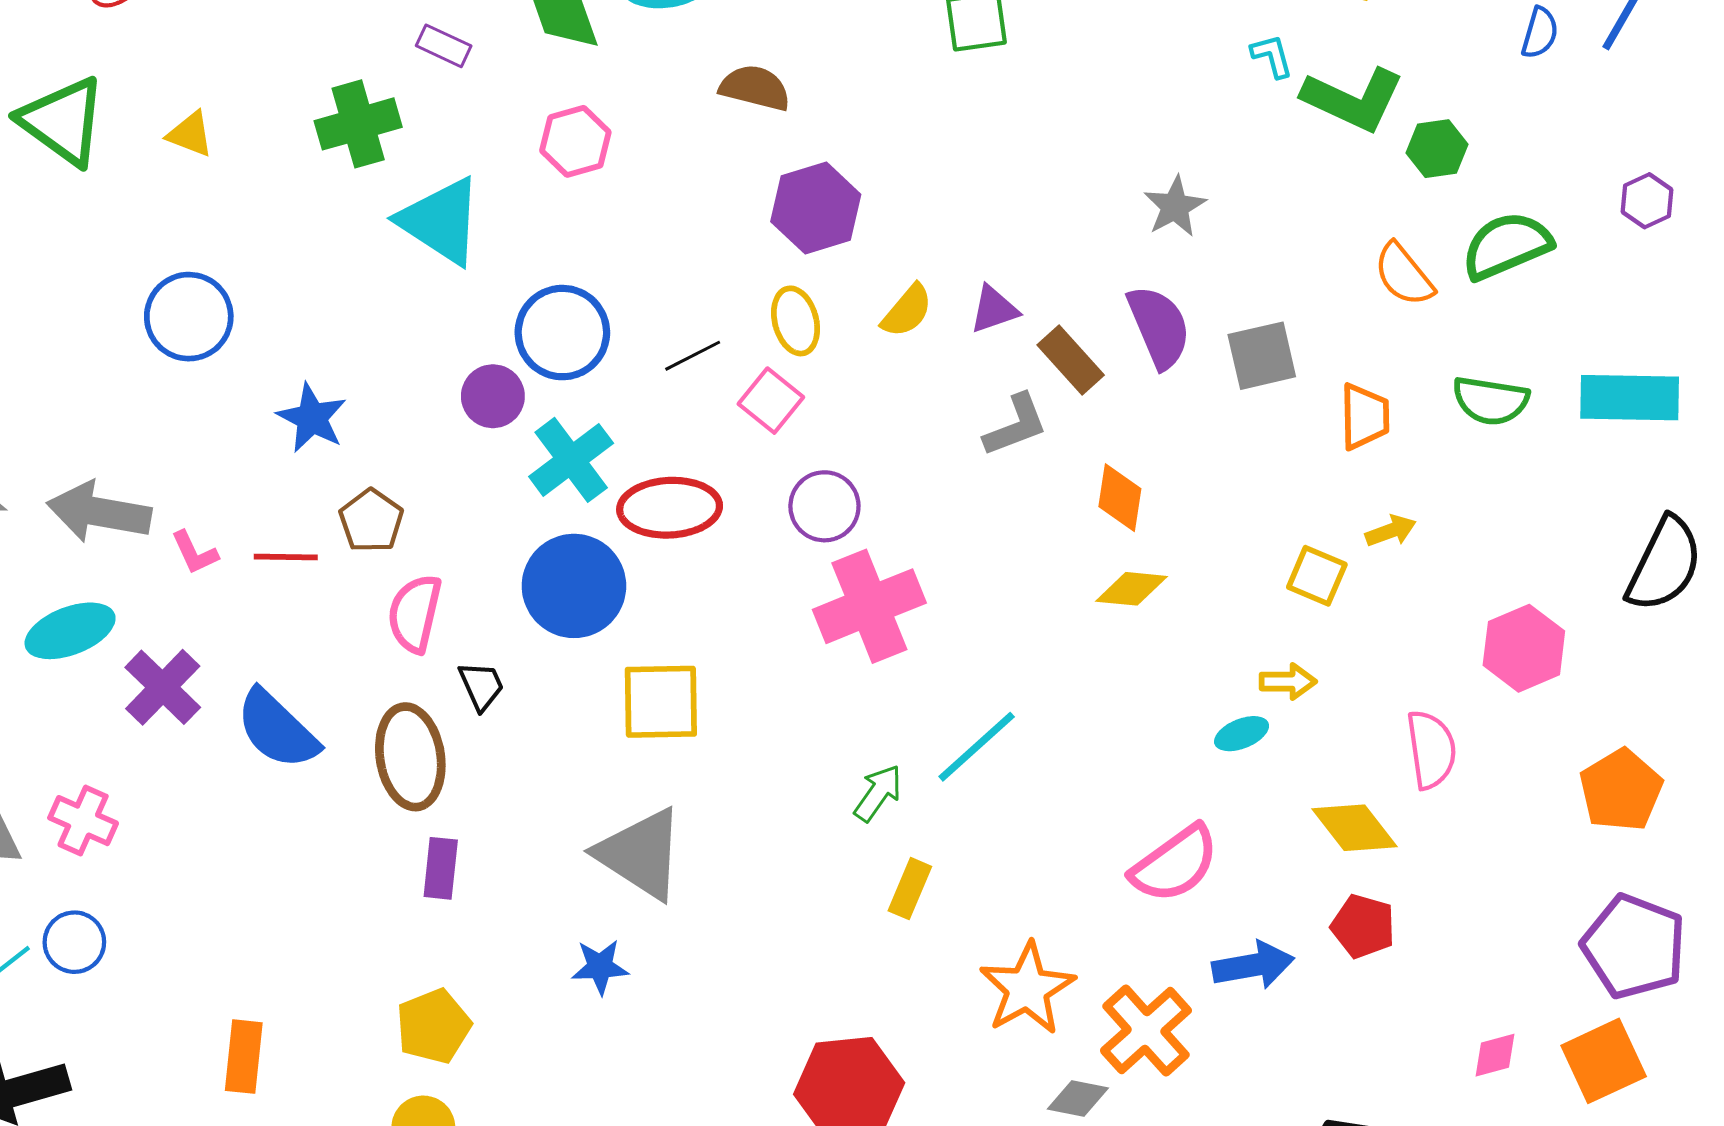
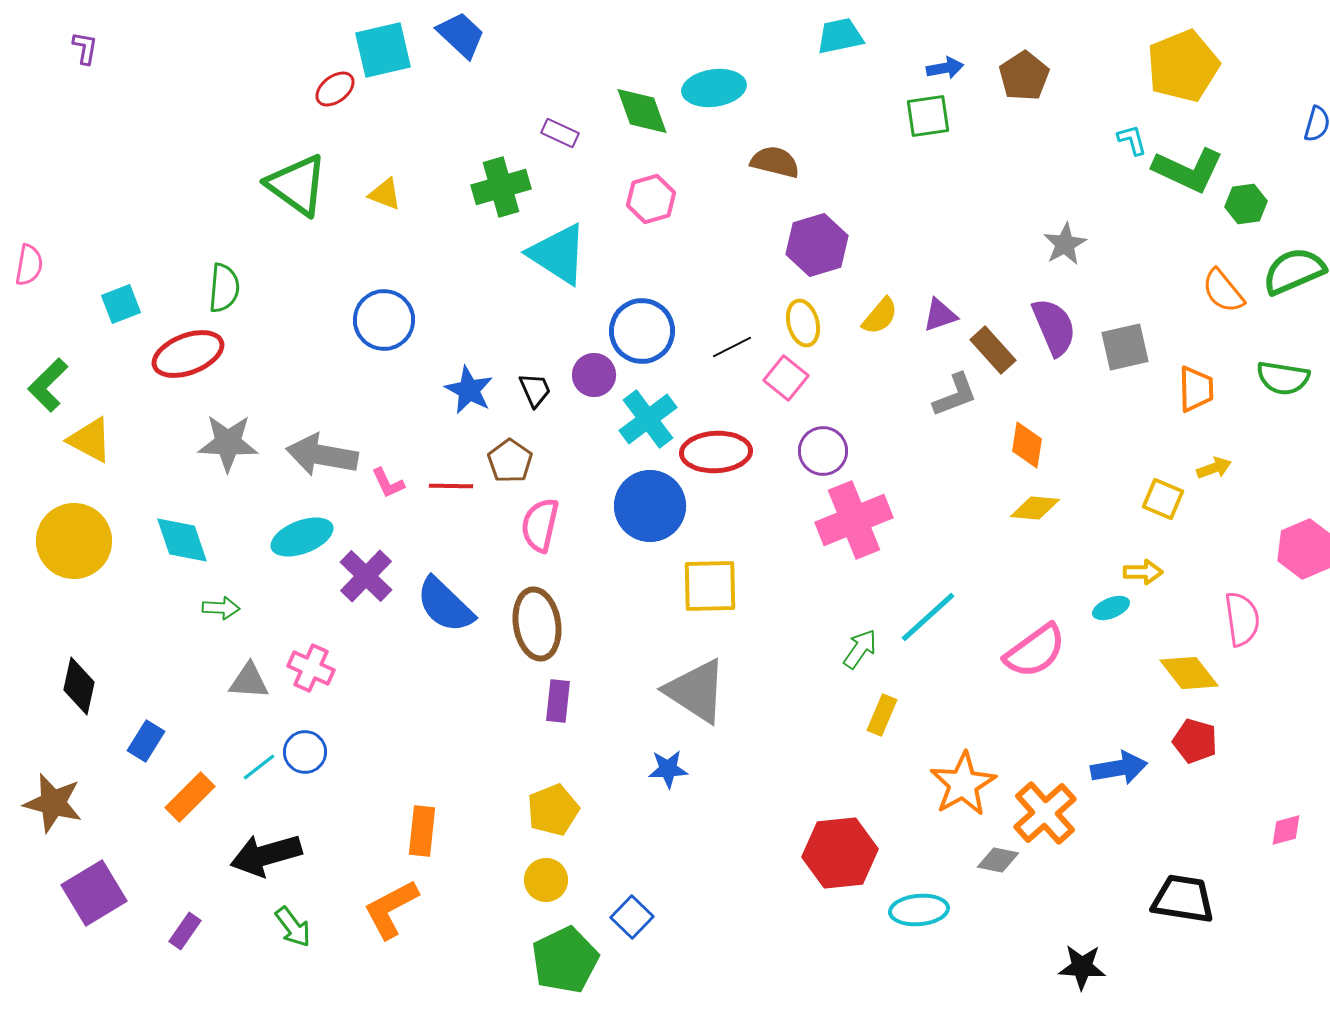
black trapezoid: (481, 686) -> (535, 390), moved
pink semicircle: (1175, 864) -> (1035, 651), moved

